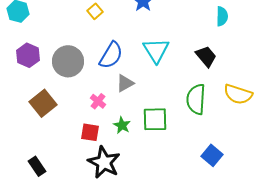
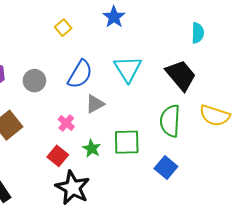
black trapezoid: (206, 56) -> (181, 75), size x1.4
gray circle: (68, 61) -> (34, 81), size x0.7
red square: (90, 132) -> (58, 156), turned 30
blue square: (212, 155) -> (166, 168), moved

